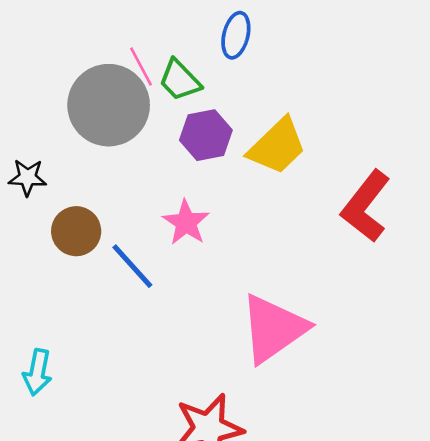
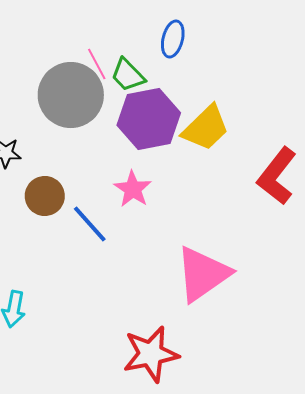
purple hexagon: (206, 135) -> (149, 119), size x1.5

